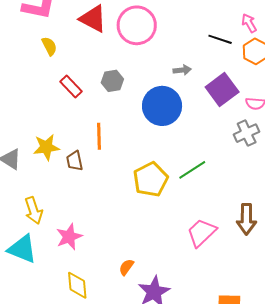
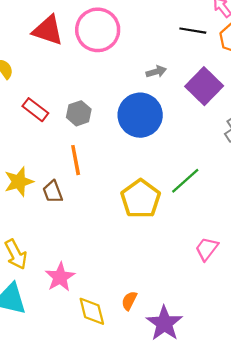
gray hexagon: (112, 81) -> (79, 113), moved
pink trapezoid: (202, 233) -> (207, 249), size x0.7
yellow diamond: (77, 285) -> (92, 311), moved

